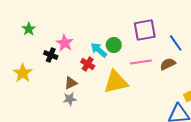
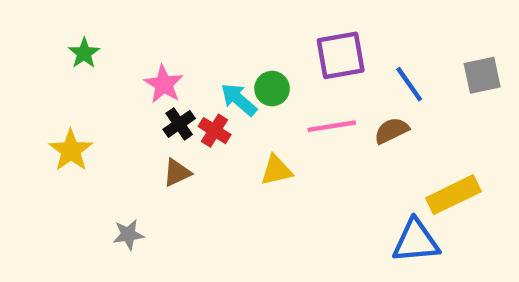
black cross: (51, 55) -> (179, 124), moved, turned 32
yellow triangle: (116, 82) -> (276, 170), size x0.6
gray star: (70, 99) -> (128, 235), moved

